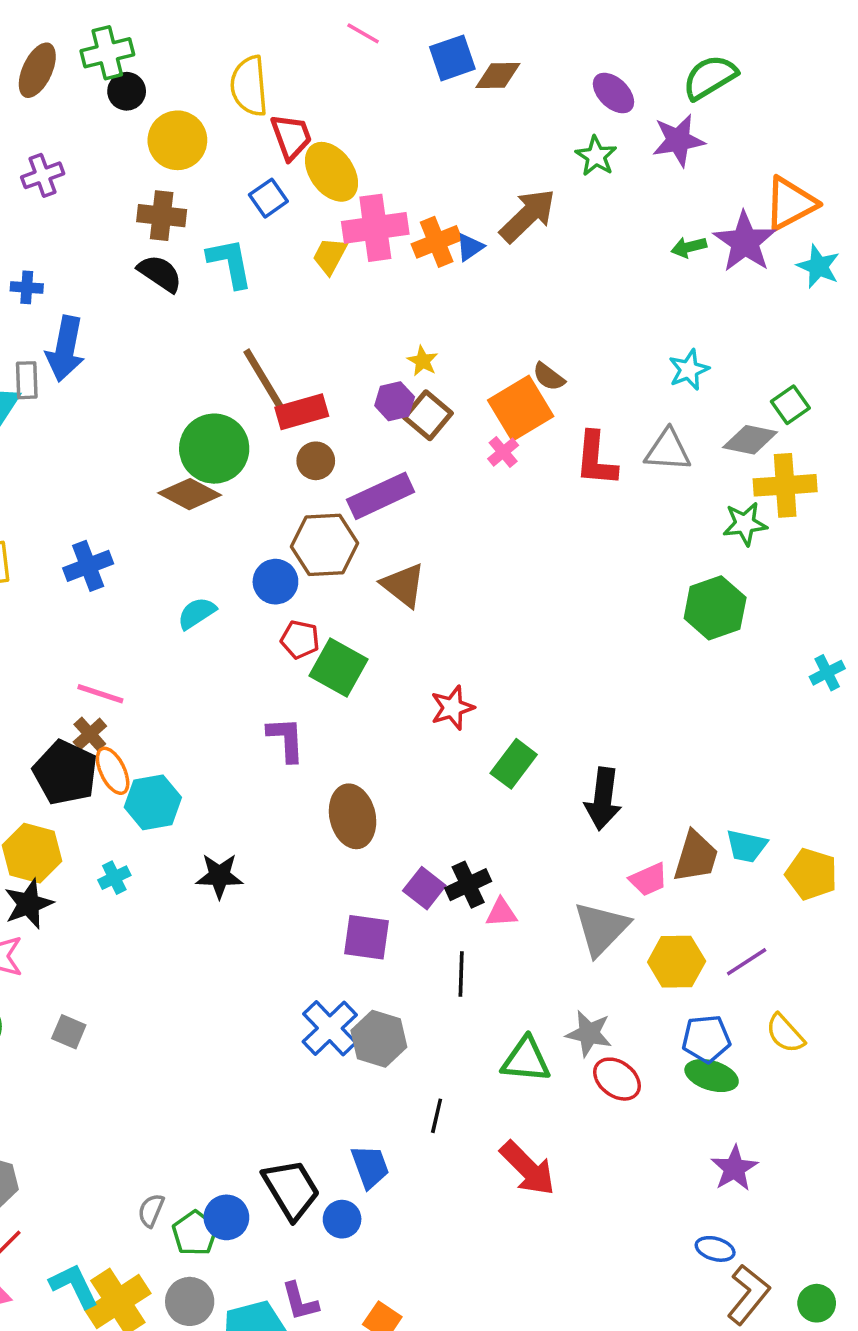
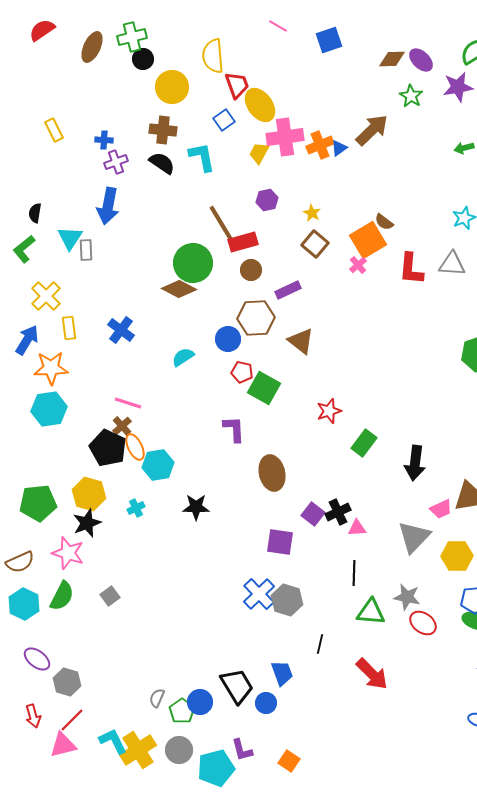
brown diamond: (498, 75) -> (392, 59), moved
purple cross: (43, 175) -> (116, 162), moved
blue cross: (27, 287) -> (104, 140), moved
gray rectangle: (27, 380) -> (86, 250), moved
purple hexagon: (395, 401) -> (267, 200), moved
purple rectangle: (381, 496) -> (288, 290), size x0.7
blue cross: (88, 566) -> (121, 330), turned -32
black line: (461, 974) -> (354, 573), moved
gray square: (69, 1032) -> (110, 596), turned 30

